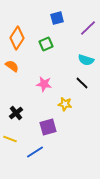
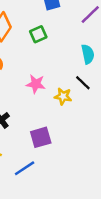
cyan semicircle: (86, 60) -> (88, 54), turned -119
yellow star: (65, 104) -> (63, 96), moved

